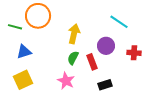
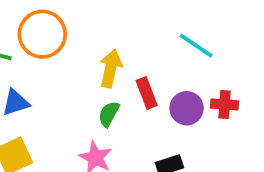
purple circle: (106, 46) -> (187, 108), moved
red rectangle: (92, 62) -> (147, 93), moved

